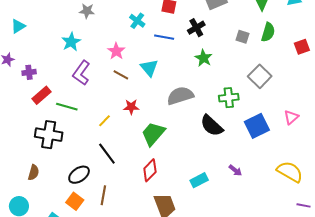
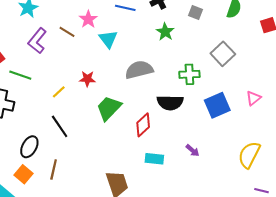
gray square: (242, 37) -> (196, 12), moved
pink star: (116, 51) -> (88, 19), moved
brown line: (121, 75) -> (67, 32), moved
black semicircle: (212, 126) -> (170, 103), turned -45
red diamond: (150, 170) -> (143, 125), moved
yellow semicircle: (290, 172) -> (249, 155), turned -96
black ellipse: (79, 175) -> (29, 147), turned -30
cyan rectangle: (199, 180) -> (154, 159), turned 30

